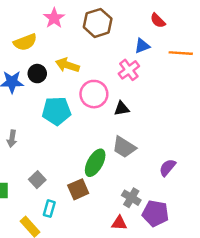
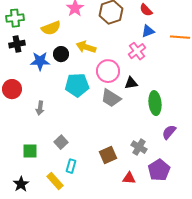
red semicircle: (158, 20) -> (146, 10), moved
gray trapezoid: (124, 147) -> (111, 98), moved
green ellipse: (95, 163) -> (155, 103), moved, turned -35
brown square: (78, 189) -> (108, 155), moved
gray cross: (131, 198) -> (139, 147), moved
purple pentagon: (155, 213) -> (159, 170), turned 30

